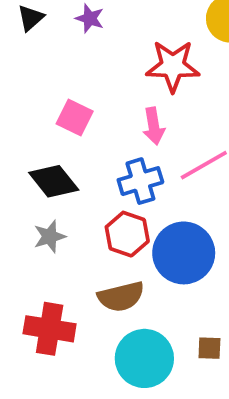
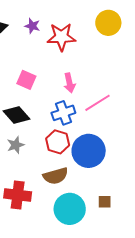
red star: (173, 66) -> (61, 37), moved

